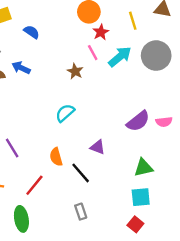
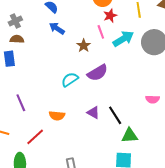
blue arrow: (21, 68) -> (57, 28), moved
purple semicircle: (138, 121) -> (97, 73), moved
orange semicircle: (56, 157) -> (57, 116), turned -77
black line: (81, 173) -> (115, 115), moved

